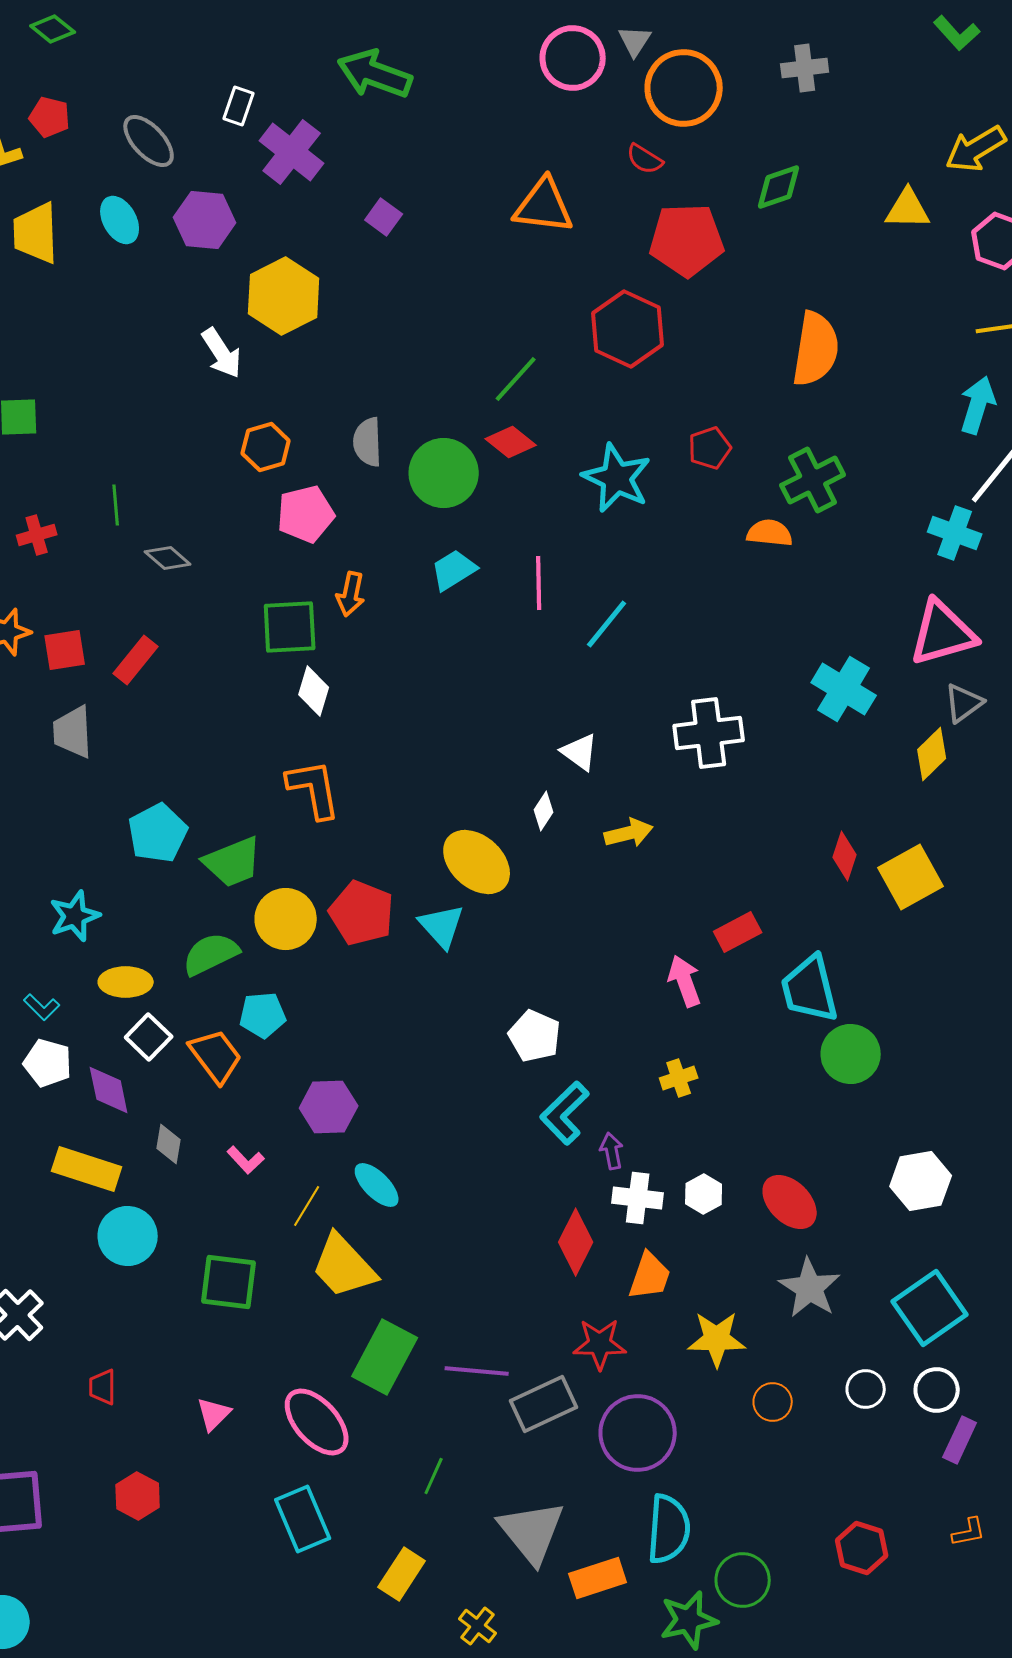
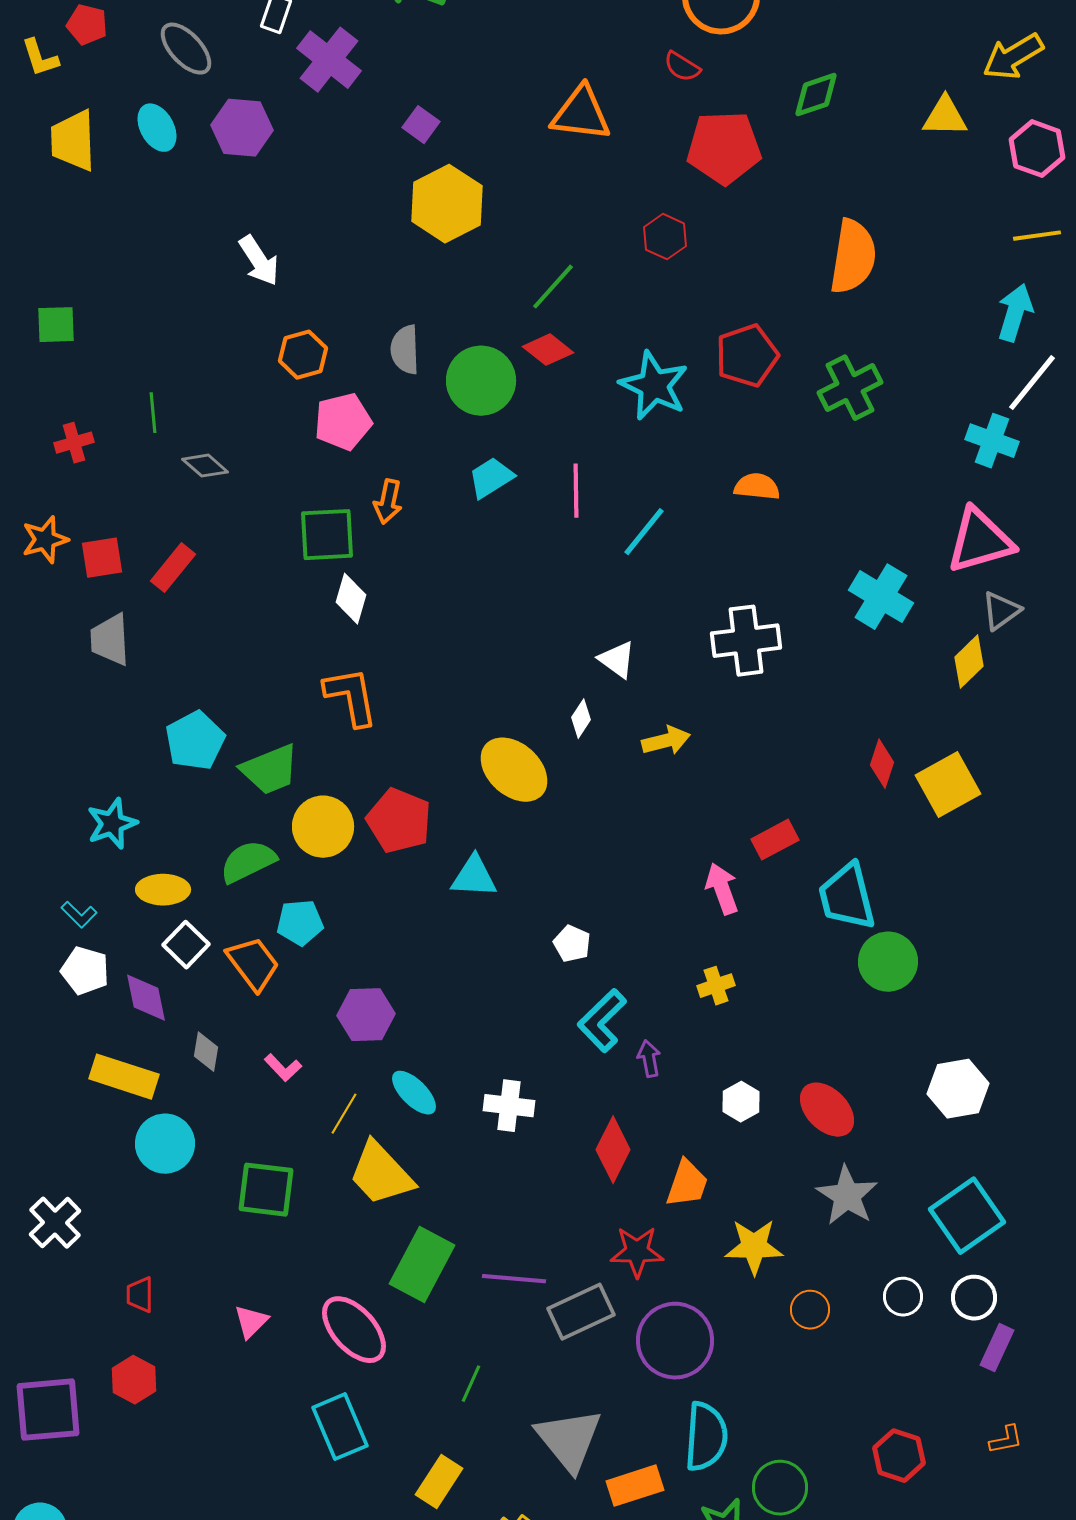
yellow hexagon: (284, 296) -> (447, 204), moved
red hexagon: (628, 329) -> (665, 237), size x0.6
red pentagon: (710, 448) -> (747, 356), size x1.5
orange semicircle: (770, 533) -> (757, 487), moved
cyan triangle: (442, 926) -> (474, 877), moved, turned -45
white pentagon: (535, 1036) -> (572, 944), size x0.7
white cross: (638, 1198) -> (509, 1106), moved
red hexagon: (138, 1496) -> (134, 1380), moved

